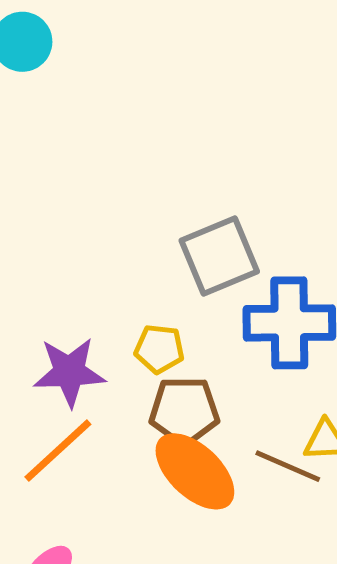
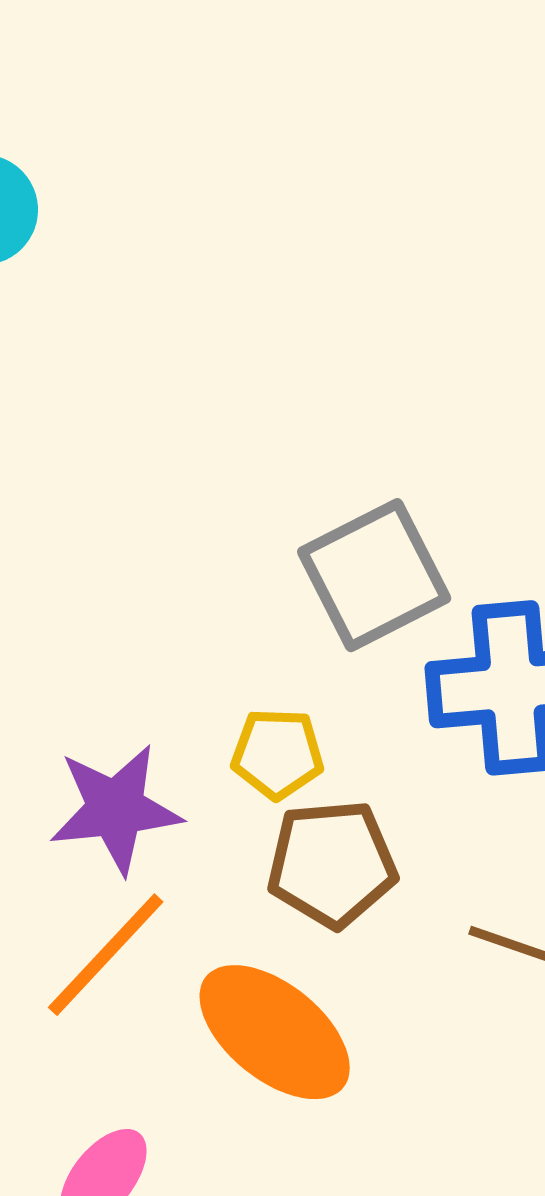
orange ellipse: (195, 471) -> (275, 1032), moved

